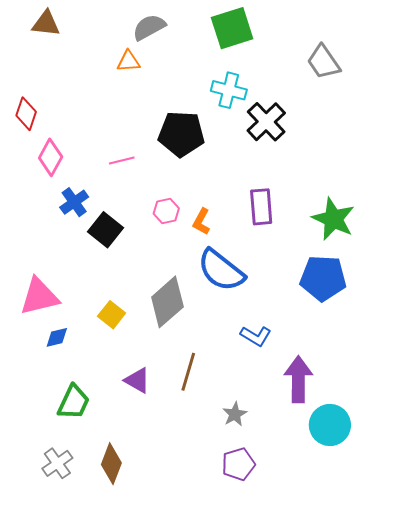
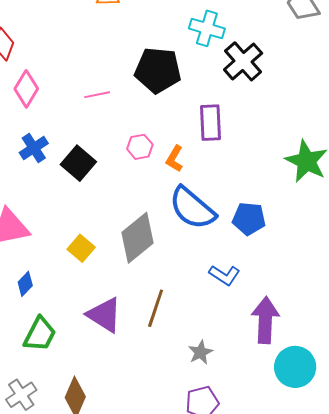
blue cross: (74, 202) -> (34, 148), moved
purple rectangle: (261, 207) -> (210, 123), moved
blue pentagon: (323, 278) -> (249, 219), moved, size x0.7
blue diamond: (57, 337) -> (25, 284), moved, turned -35
purple triangle: (137, 380) -> (104, 315), size x1.4

